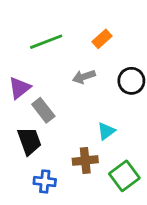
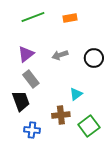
orange rectangle: (102, 39) -> (70, 18), moved, turned 32
green line: (46, 42) -> (33, 17), moved
purple triangle: (20, 88) -> (26, 54), moved

